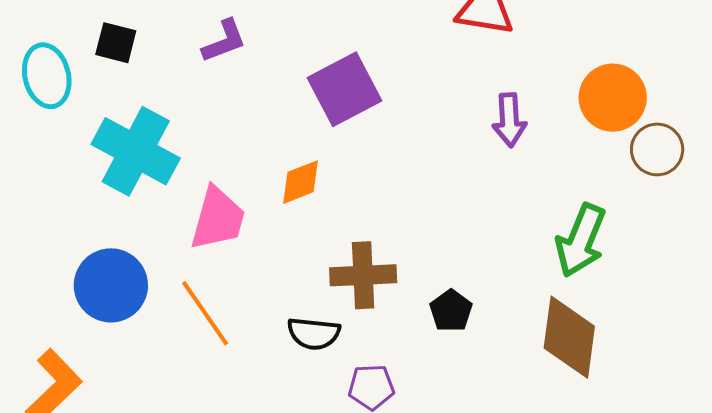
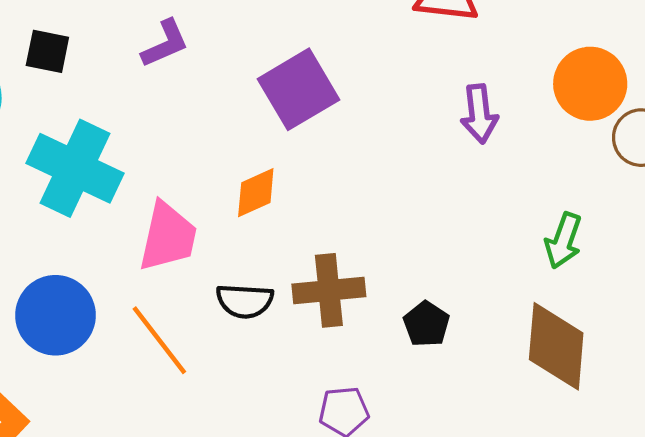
green arrow: (581, 241) -> (563, 241), size x0.7
black semicircle: (314, 333) -> (245, 301), moved

